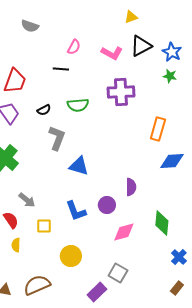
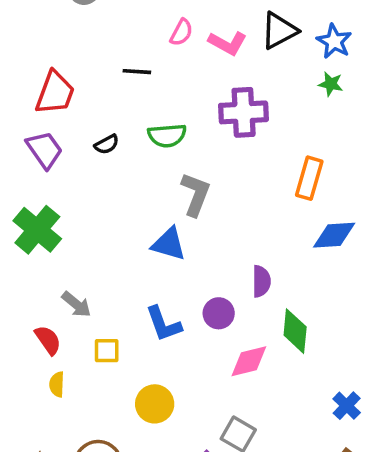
pink semicircle: (74, 47) -> (181, 32), moved
gray L-shape: (57, 138) -> (196, 194), moved
green diamond: (162, 223) -> (295, 331), moved

